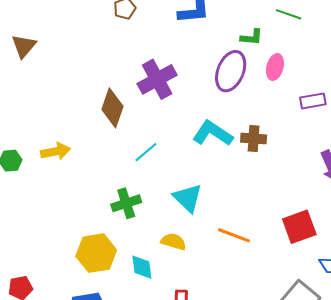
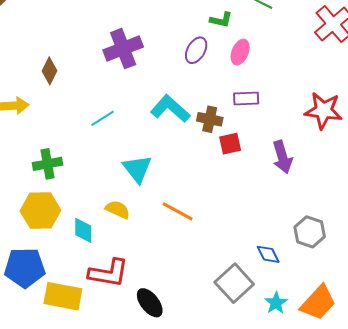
purple ellipse: (231, 71) -> (196, 50), size x0.7
purple rectangle: (313, 101) -> (246, 99), moved
brown diamond: (112, 108) -> (49, 71), moved, size x0.7
green cross: (126, 203) -> (47, 164), moved
red square: (299, 227) -> (230, 144), moved, size x0.7

